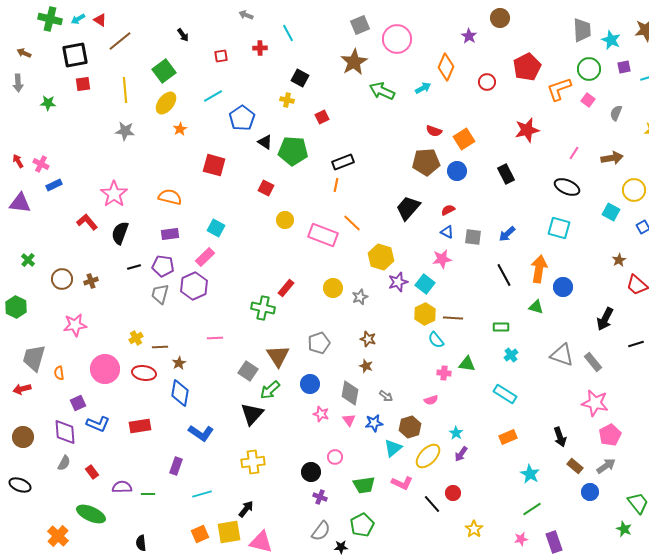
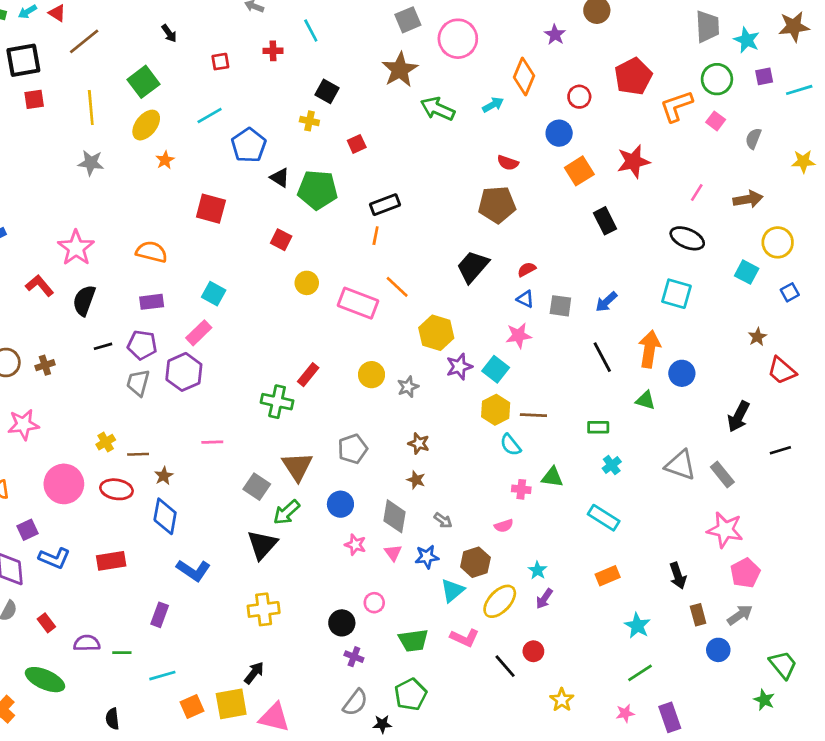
orange square: (464, 139) -> (579, 171), moved
blue circle: (457, 171) -> (559, 133), moved
brown rectangle: (575, 466) -> (698, 615), turned 35
cyan line: (202, 494) -> (162, 676), moved

